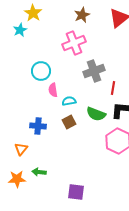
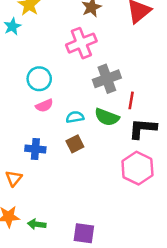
pink semicircle: (53, 90) -> (44, 106), moved, turned -104
green semicircle: (96, 114) -> (107, 117), moved
green arrow: (39, 172) -> (37, 224), moved

